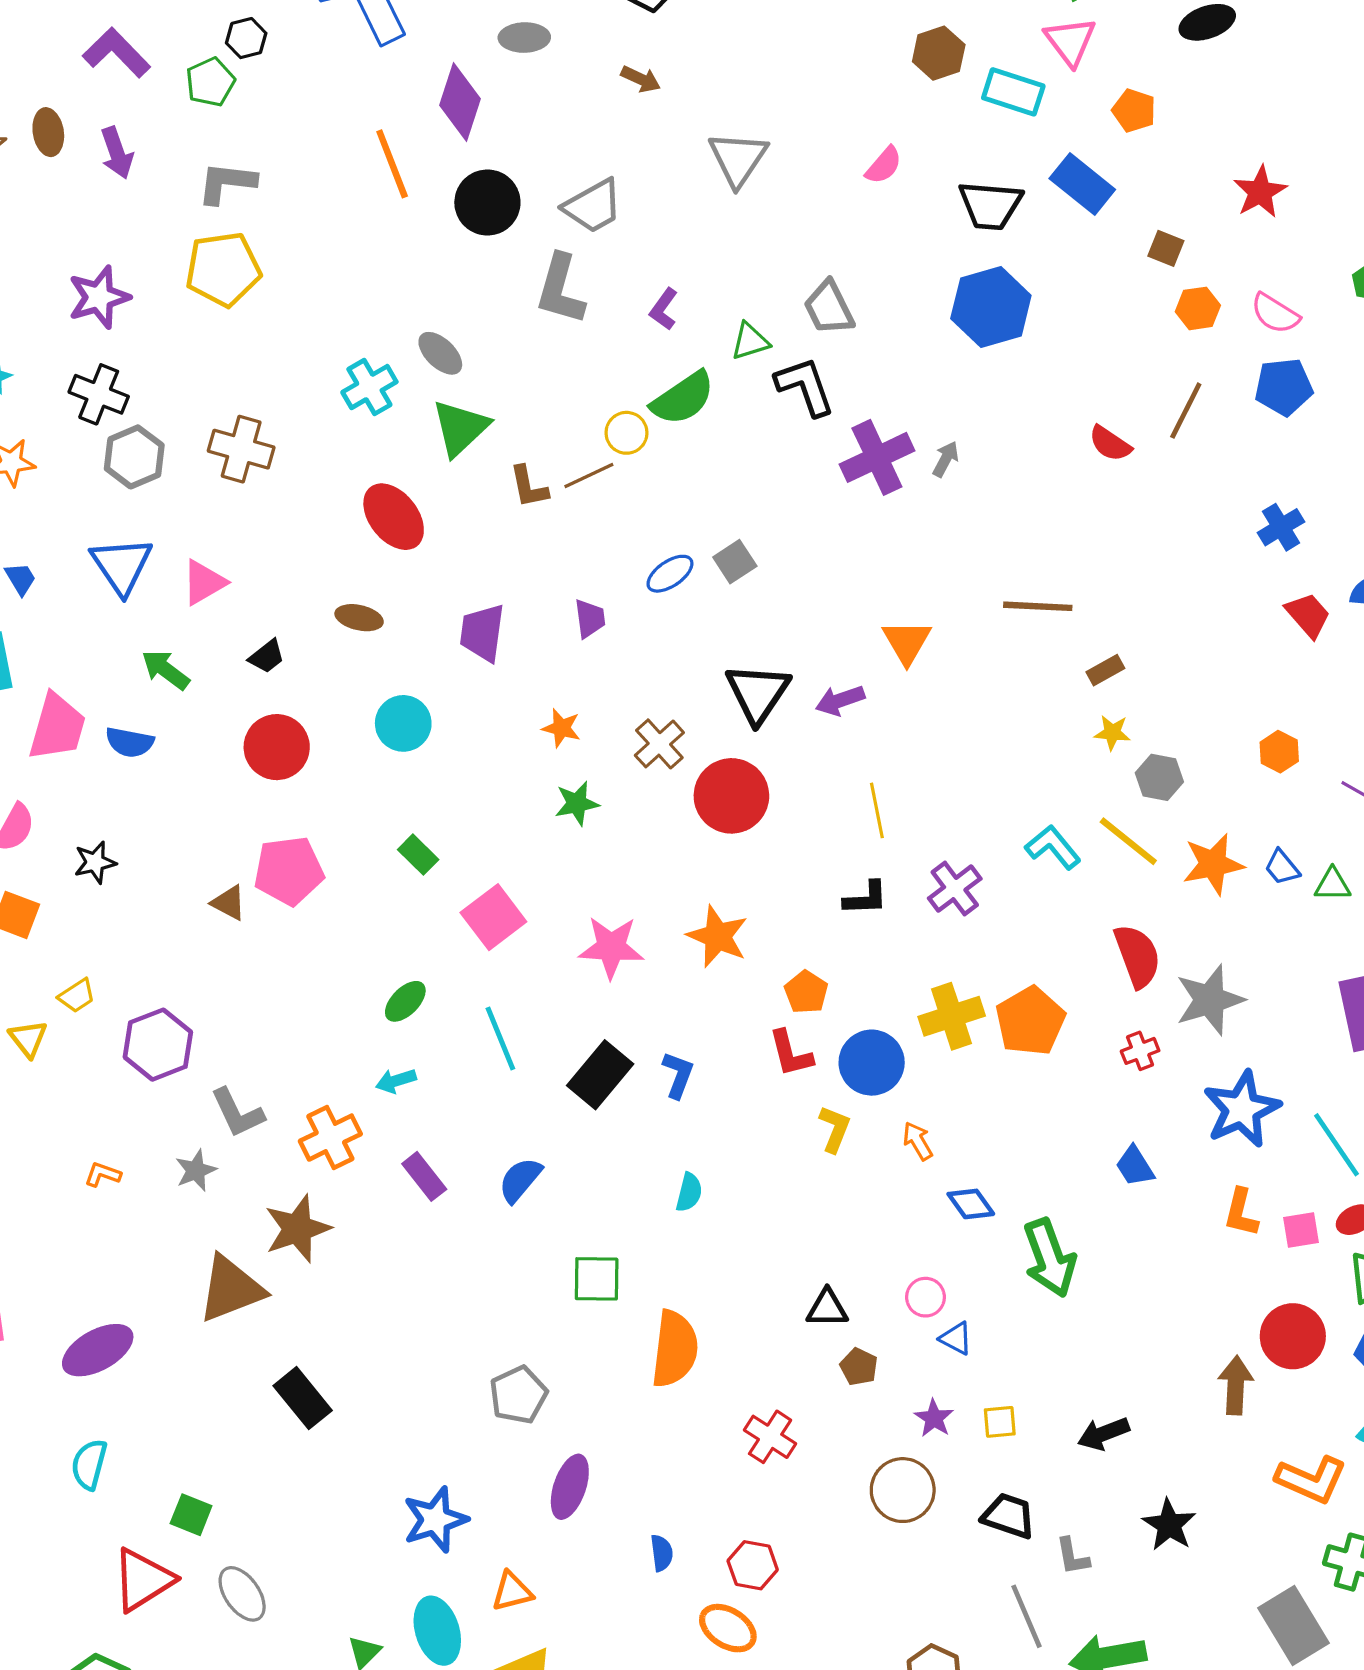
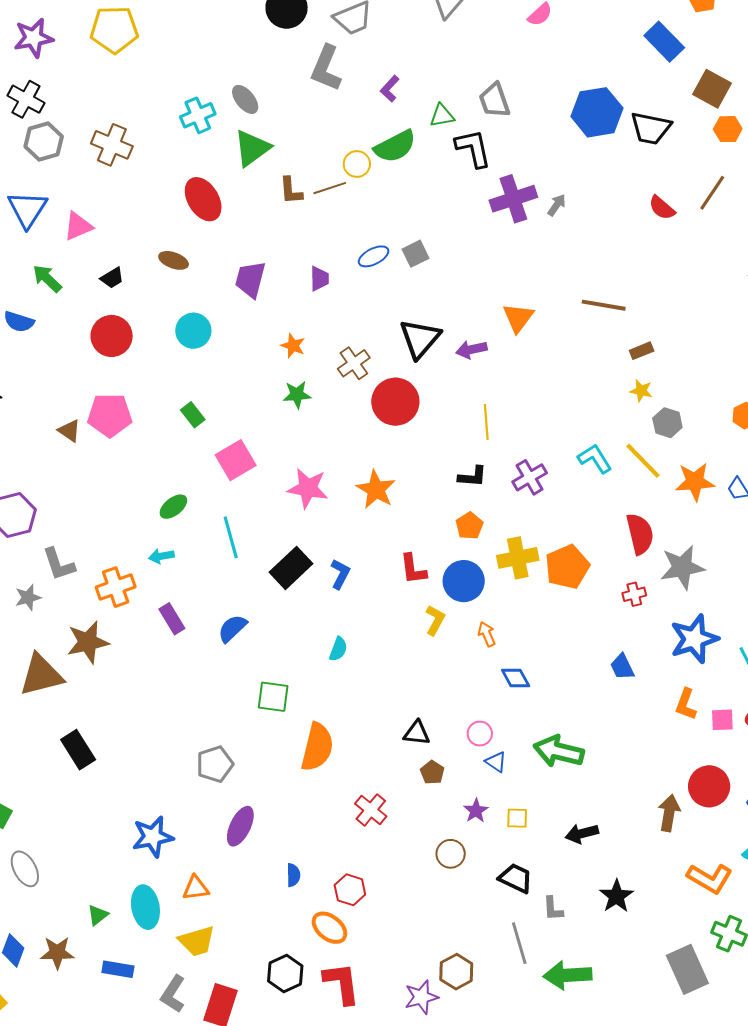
black trapezoid: (990, 205) -> (651, 128), moved
brown square: (1166, 248) -> (712, 89), size x1.6
orange pentagon: (806, 992) -> (469, 526), moved
green arrow: (1050, 1258) -> (559, 751), moved, turned 117
brown circle: (903, 1490) -> (451, 854), size x0.7

